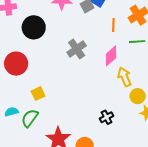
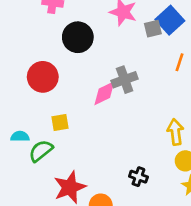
pink diamond: (111, 56) -> (104, 93), moved
black cross: (106, 117) -> (138, 177), turned 32

